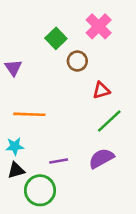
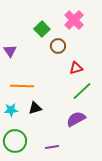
purple line: (59, 161) -> (52, 147), moved
black triangle: (16, 170) -> (35, 108), moved
green circle: (40, 190) -> (15, 141), moved

